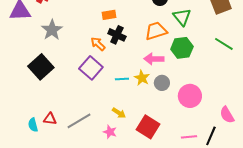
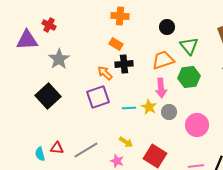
orange rectangle: (109, 15) -> (116, 44), turned 40
black cross: (117, 35) -> (124, 64), turned -30
pink arrow: (154, 59) -> (161, 88), turned -96
purple square: (91, 68) -> (98, 97), turned 30

